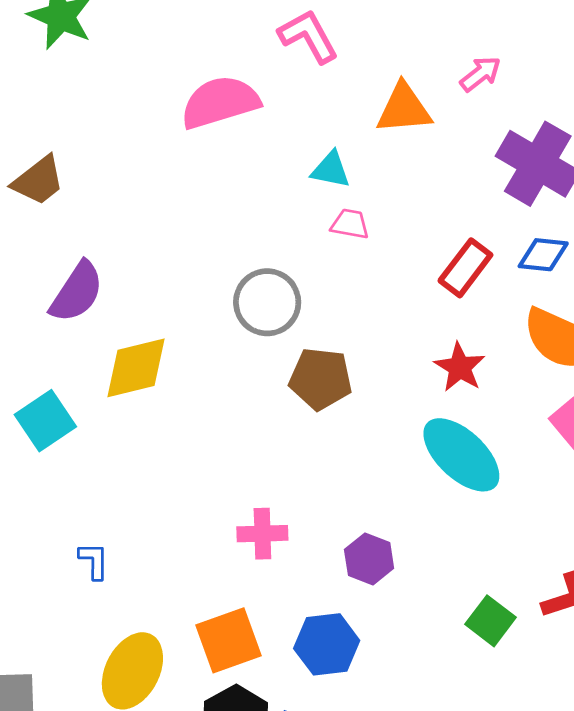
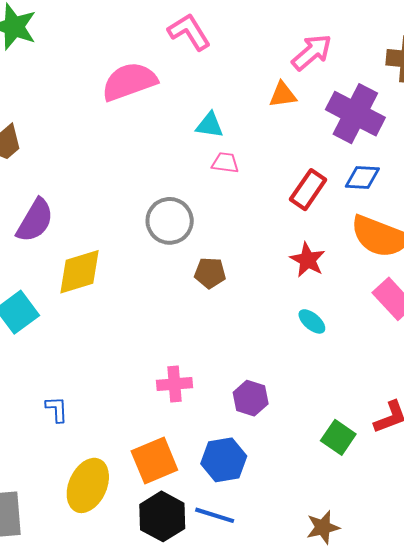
pink arrow: (480, 74) -> (312, 52), size x1.4
orange triangle: (404, 109) -> (283, 95), moved, size x0.7
brown pentagon: (321, 379) -> (210, 273), size x0.7
cyan ellipse: (461, 455) -> (312, 321), size x0.5

